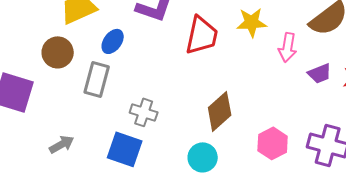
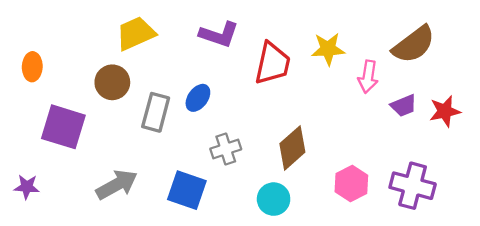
blue ellipse: (113, 41) -> (198, 98), moved
gray cross: (144, 112) -> (226, 149), moved, turned -36
gray arrow: (62, 144) -> (117, 185), size x1.5

